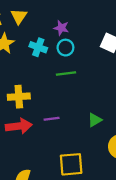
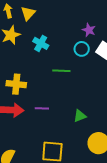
purple star: (61, 28) -> (89, 30), moved
cyan circle: (65, 48) -> (82, 49), moved

